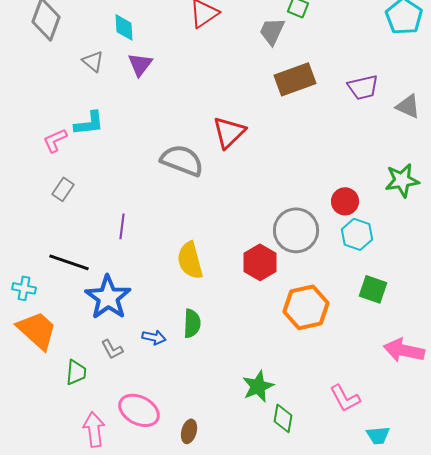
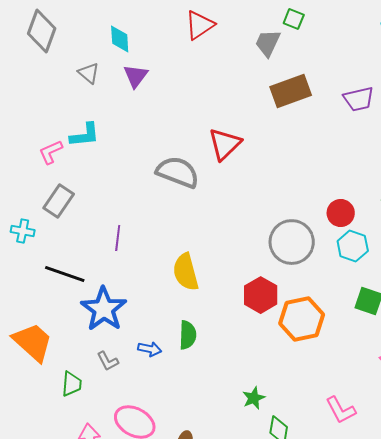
gray rectangle: (63, 189) -> (59, 201), size x1.4
red hexagon: (260, 262) -> (261, 295), moved
cyan cross: (24, 288) -> (23, 231), moved
green star: (258, 386) -> (254, 398), size x0.7

